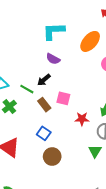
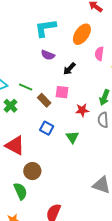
black arrow: (44, 80) -> (69, 69), moved
green triangle: (95, 151) -> (72, 137), moved
brown circle: (52, 157) -> (32, 171), moved

